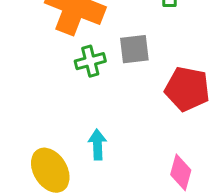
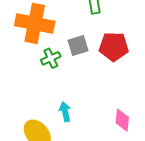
red pentagon: (187, 89) -> (114, 47), moved

